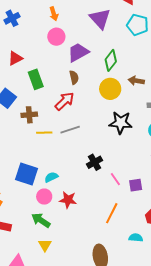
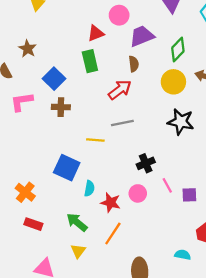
red triangle: (15, 58) -> (96, 33), moved
brown cross: (29, 115) -> (61, 107), moved
yellow line: (44, 133) -> (95, 140), moved
cyan semicircle: (51, 177) -> (89, 188), moved, turned 120
pink circle: (44, 197) -> (138, 193), moved
orange line: (112, 213) -> (113, 233), moved

